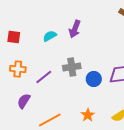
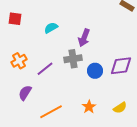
purple arrow: (75, 29) -> (84, 38), moved
red square: (14, 37) -> (15, 19), moved
orange cross: (18, 69) -> (19, 61), turned -35

